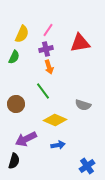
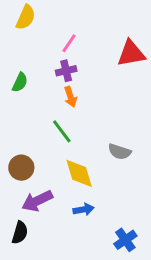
yellow semicircle: (22, 34) -> (26, 17), moved
red triangle: (80, 43) -> (131, 53), moved
brown circle: (16, 104) -> (21, 168), moved
yellow diamond: (55, 120) -> (79, 173), turned 50

